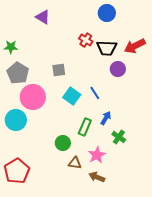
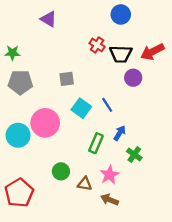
gray pentagon: (18, 73) -> (20, 82), turned -30
pink circle: (33, 97) -> (45, 123), moved
green circle: (63, 143) -> (61, 171), moved

